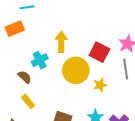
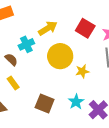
yellow arrow: (61, 42) -> (48, 28), turned 54
red square: (99, 52) -> (85, 28), moved

